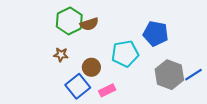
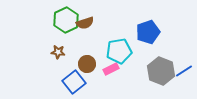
blue pentagon: (156, 34) -> (148, 32), turned -30
pink rectangle: (107, 90) -> (111, 69), moved

